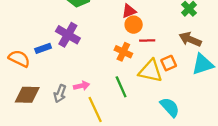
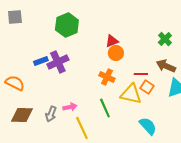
purple cross: (68, 35) -> (58, 62), turned 35
red line: (147, 40) -> (141, 74), moved
blue rectangle: (43, 48) -> (41, 61), moved
orange square: (169, 63) -> (147, 87), turned -32

